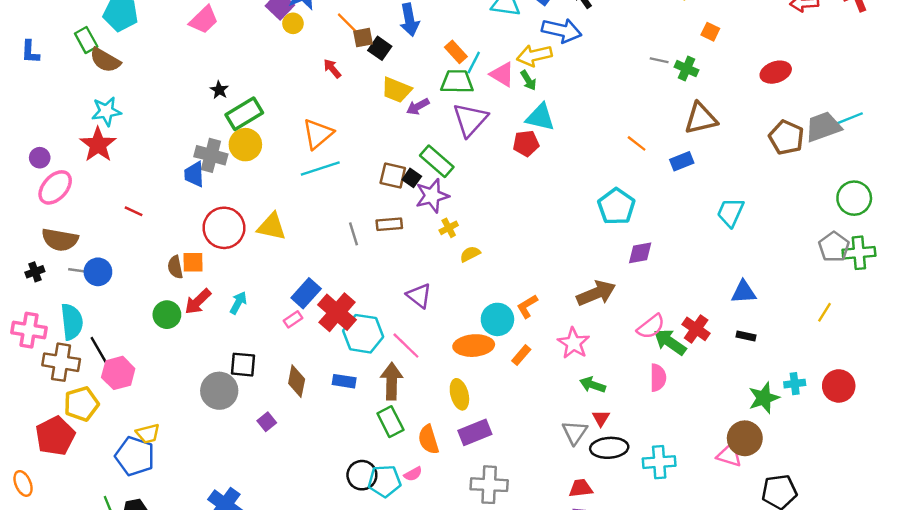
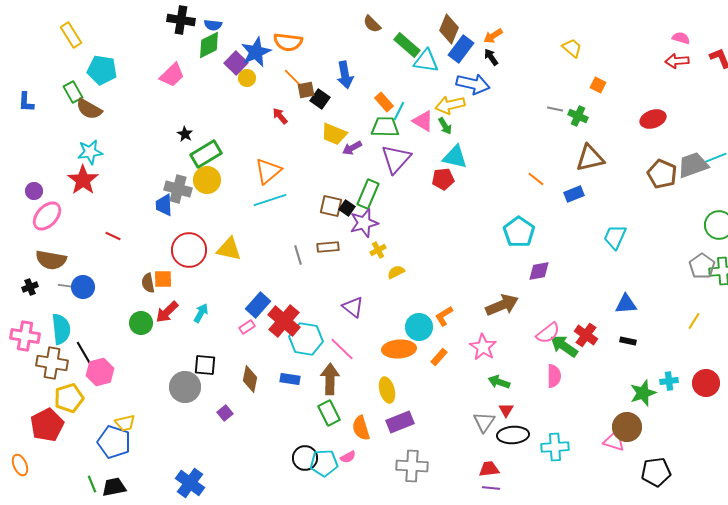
green rectangle: (437, 161) -> (368, 194), turned 72

